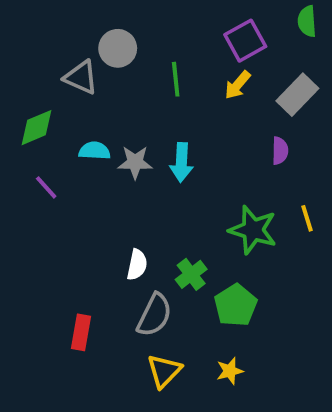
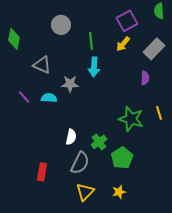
gray triangle: (81, 77) -> (42, 65), moved
green diamond: (37, 128) -> (14, 39), moved, turned -55
cyan semicircle: (95, 151) -> (49, 98), moved
cyan arrow: (181, 162) -> (94, 67), moved

